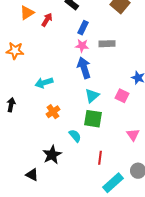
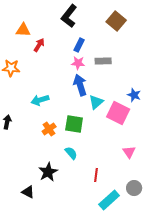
orange triangle: (27, 13) -> (23, 30), turned 35
red arrow: (47, 20) -> (39, 45), moved
cyan triangle: (92, 96) -> (96, 102), moved
pink square: (122, 96) -> (118, 113), size x1.6
green square: (93, 119) -> (74, 124), moved

